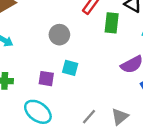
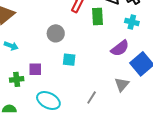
purple square: (46, 79) -> (35, 69), moved
gray triangle: (120, 117) -> (122, 84), moved

